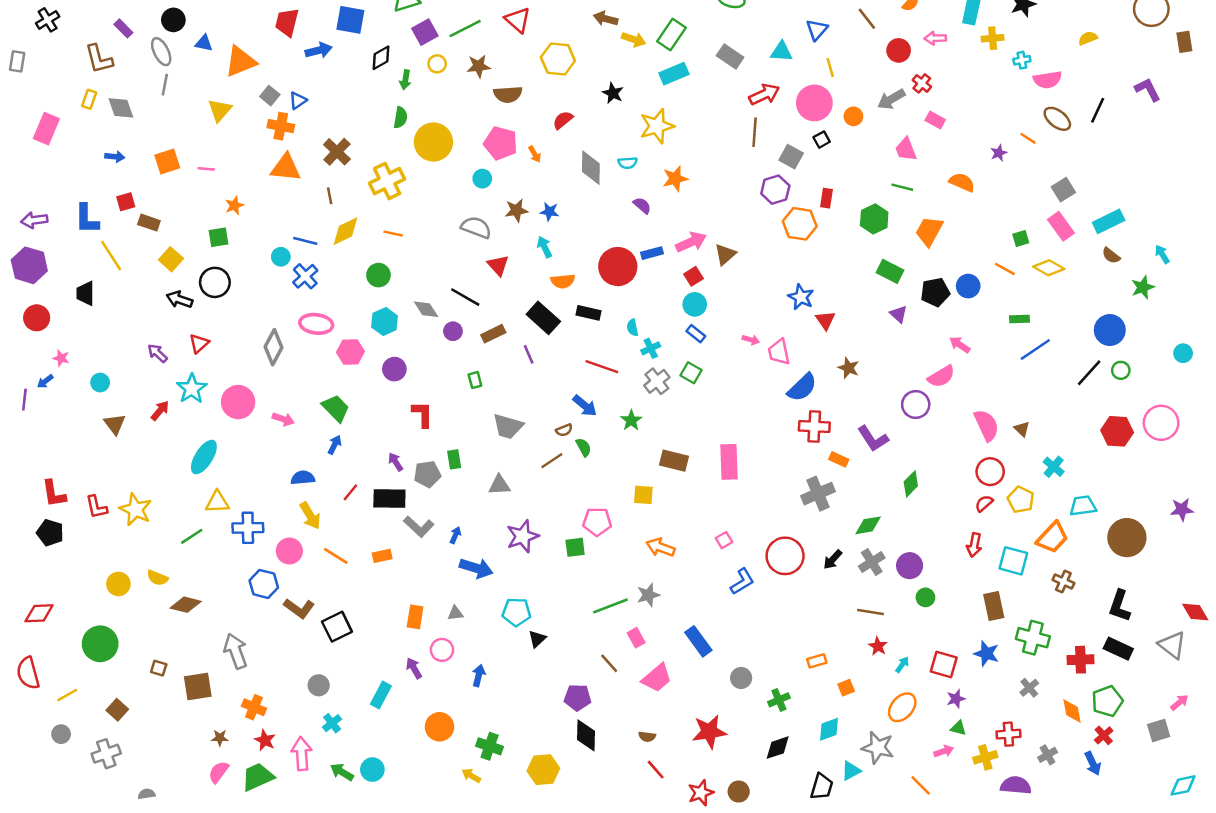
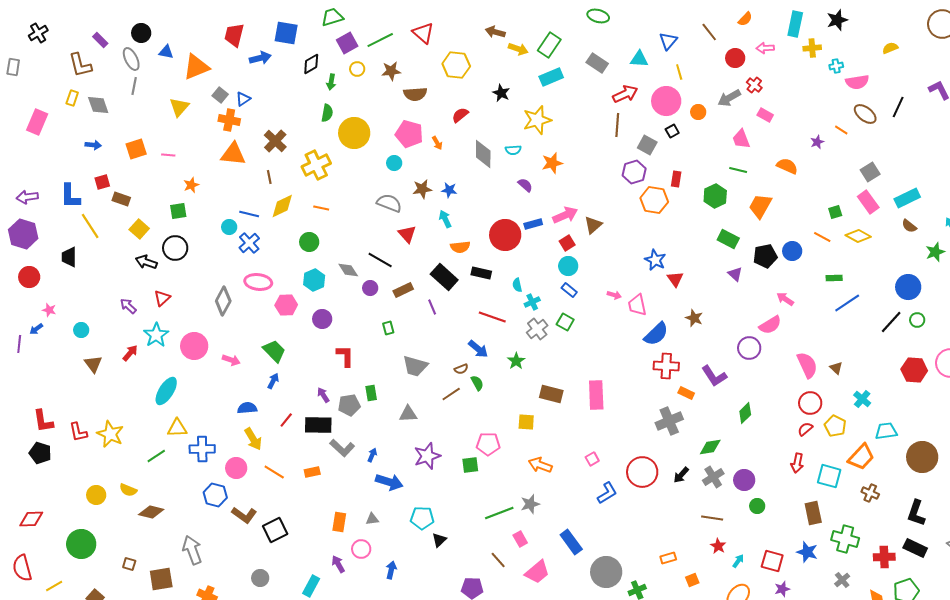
gray circle: (741, 678) -> (606, 572), size x1.8

